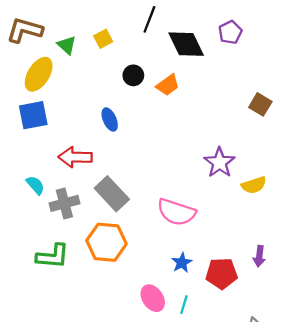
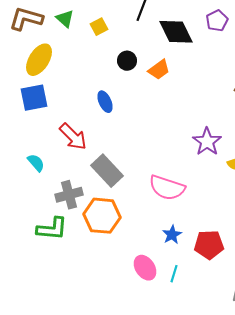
green triangle: (67, 45) -> (65, 19), moved
red arrow: (75, 157) -> (73, 137), turned -136
gray cross: (64, 203) -> (69, 195), moved

